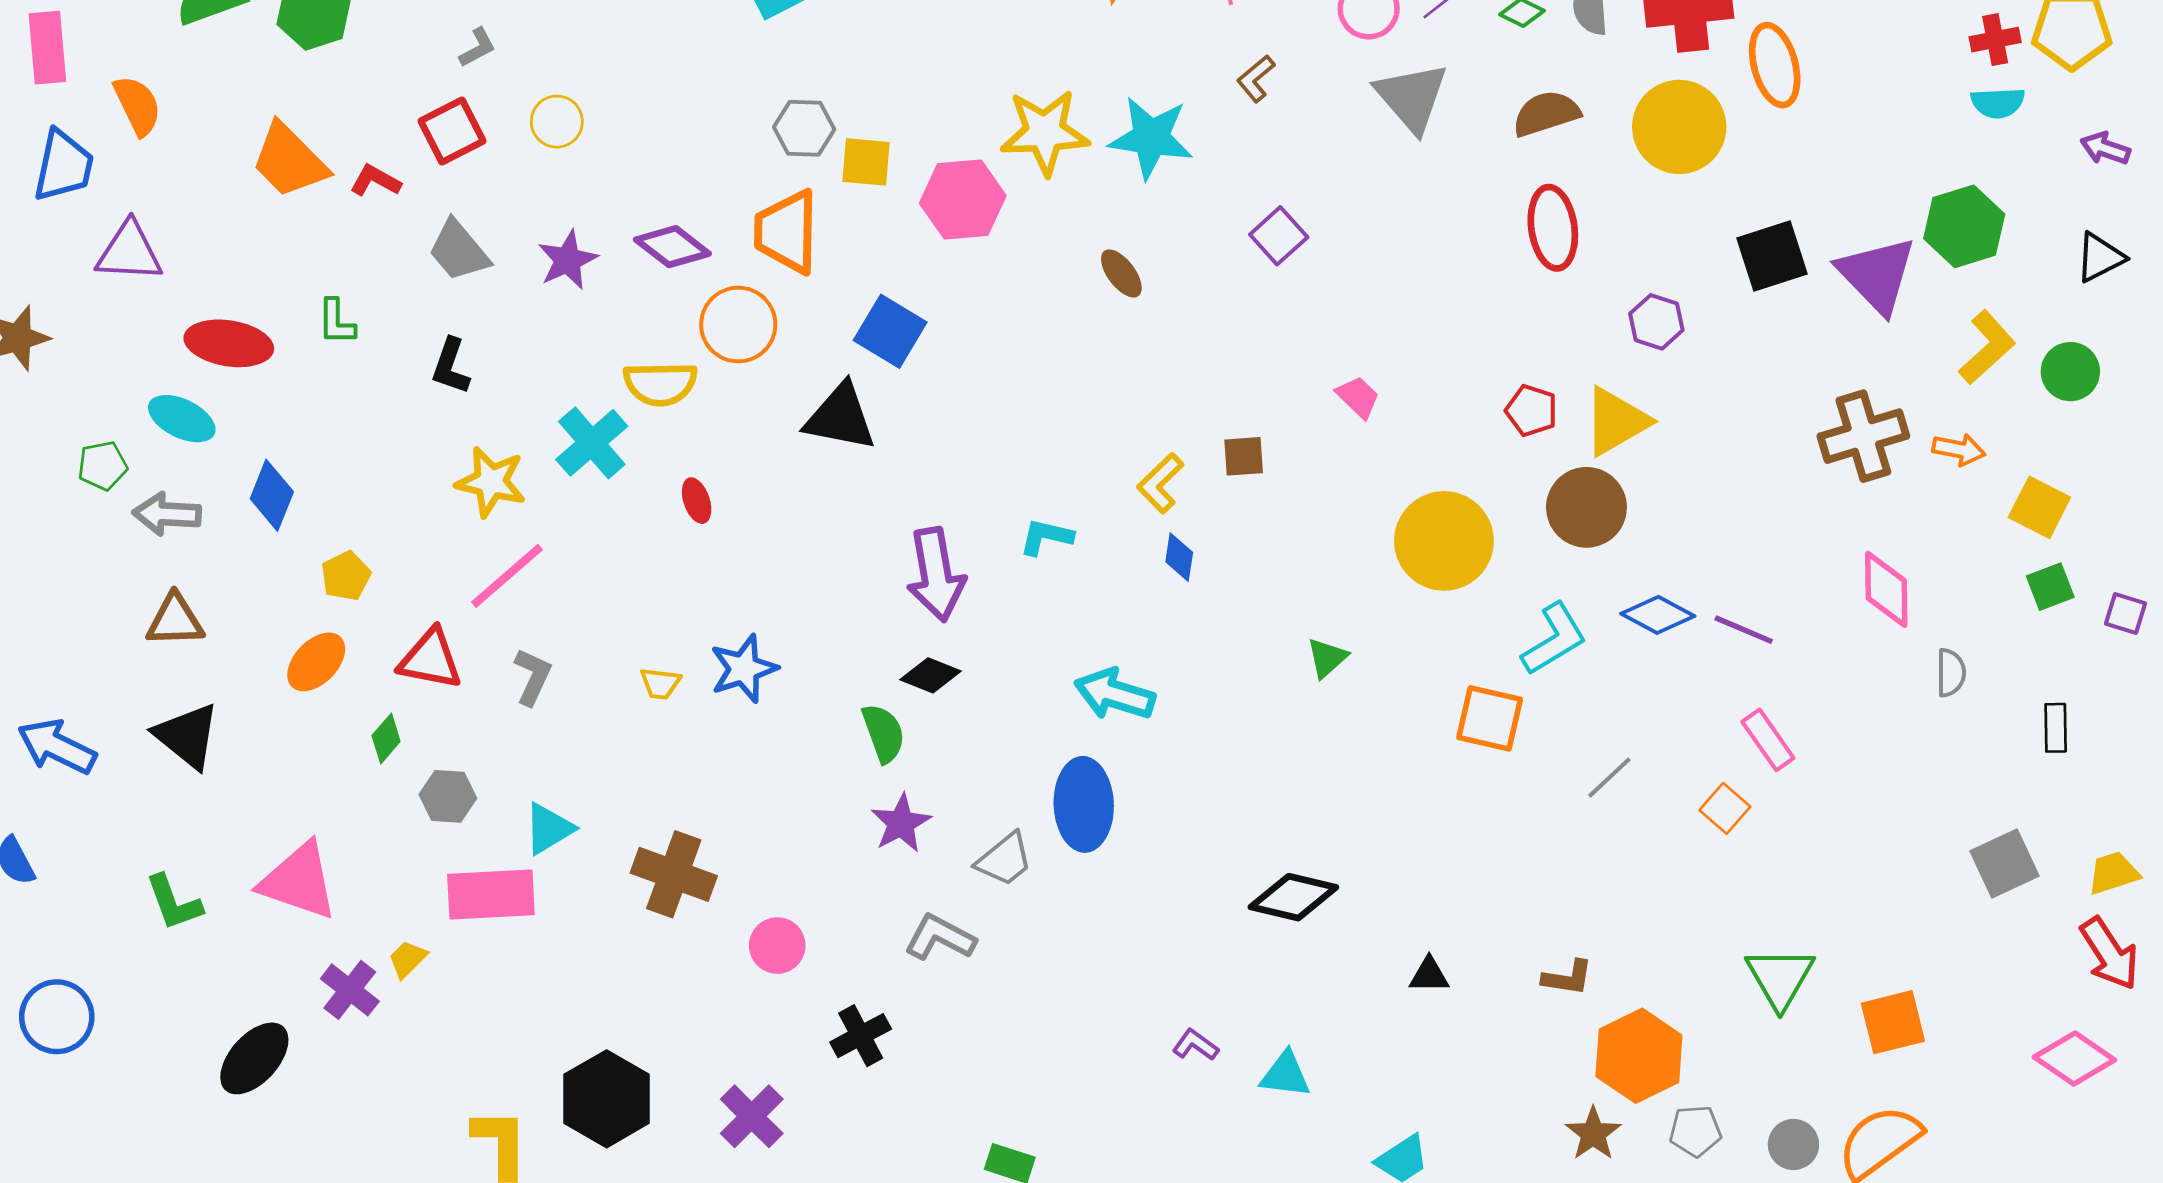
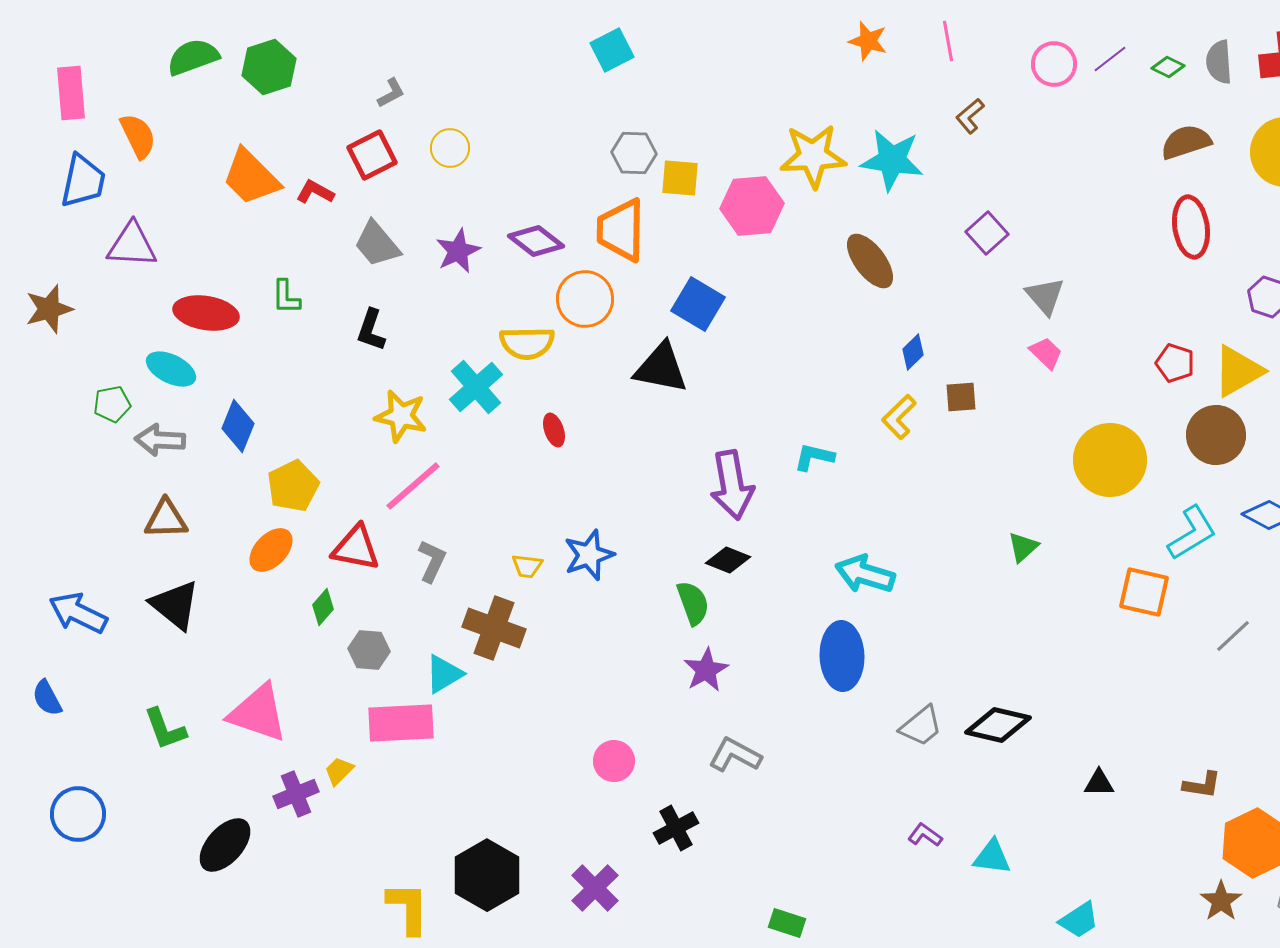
gray triangle: (1412, 97) -> (1045, 296), moved, size x0.7
brown ellipse: (1121, 273) -> (870, 261), size x1.5
blue diamond: (1179, 557) -> (913, 352), moved, turned 36
yellow pentagon: (346, 576) -> (293, 486), size x1.4
gray trapezoid: (1004, 860) -> (921, 726), moved
brown cross: (674, 874) -> (494, 628), moved
purple cross: (350, 990) -> (296, 794), turned 30

